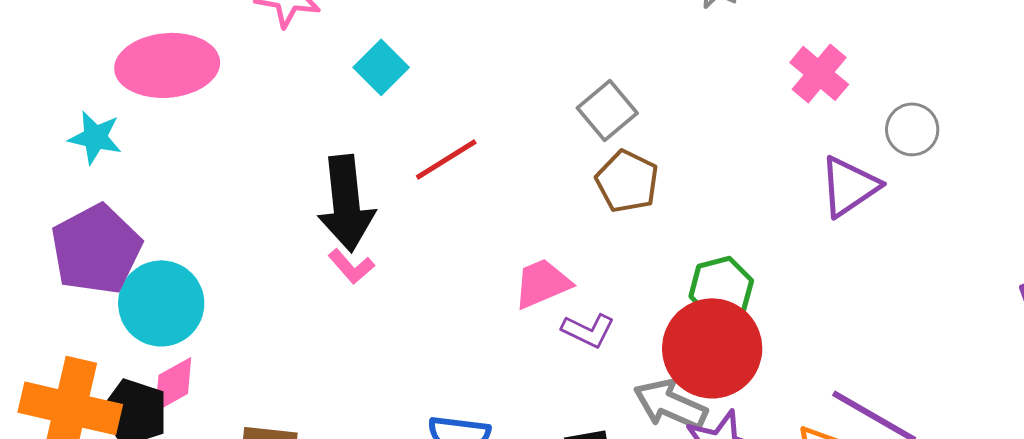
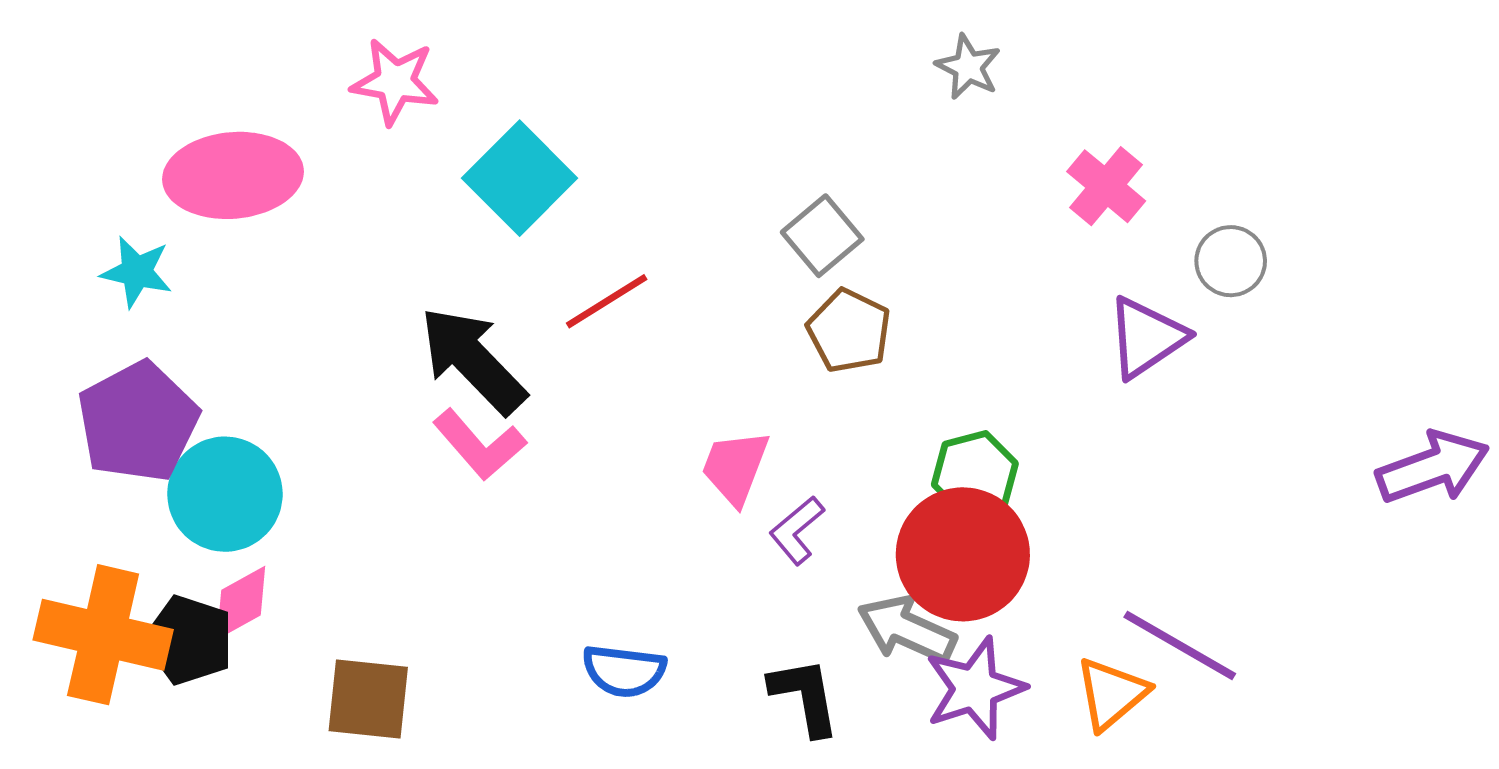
cyan square: (381, 67) -> (520, 178), size x1.5
black arrow: (346, 203) -> (473, 360), turned 142
pink L-shape: (351, 266) -> (479, 445), size x1.5
pink trapezoid: (542, 283) -> (735, 467), turned -46
purple L-shape: (588, 330) -> (797, 530), turned 114

